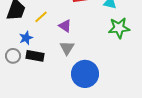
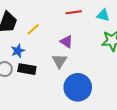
purple triangle: (65, 26) -> (67, 42), moved

